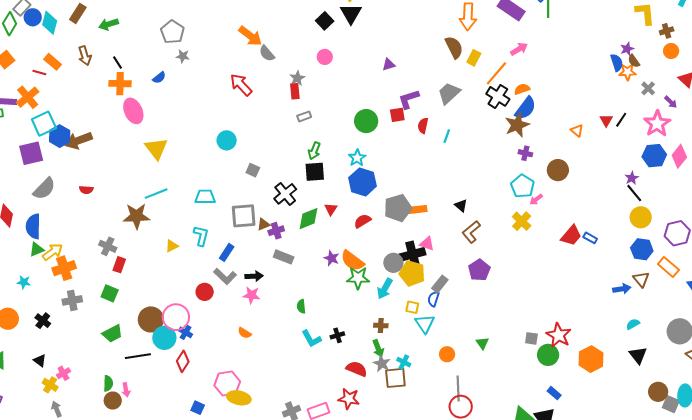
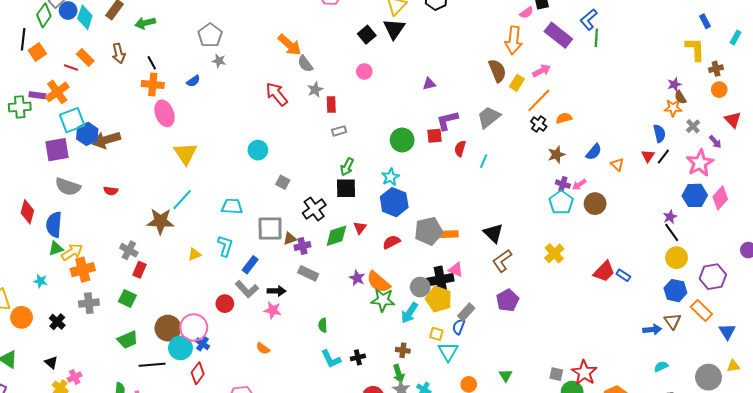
pink arrow: (519, 49) -> (542, 71), moved
blue semicircle: (617, 63) -> (659, 133), moved
gray star: (297, 78) -> (315, 90), moved
black cross: (498, 96) -> (539, 124), size x0.7
blue semicircle: (526, 108) -> (594, 152), moved, size x0.7
brown star: (517, 125) -> (556, 155), size x0.7
cyan pentagon: (522, 186) -> (561, 202), moved
gray semicircle: (44, 189) -> (68, 187), turned 60
cyan line: (156, 194) -> (182, 200), turned -30
pink arrow: (536, 200) -> (579, 185), moved
black triangle: (461, 206) -> (493, 233), size x1.5

